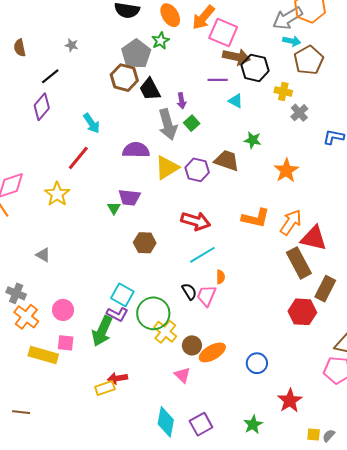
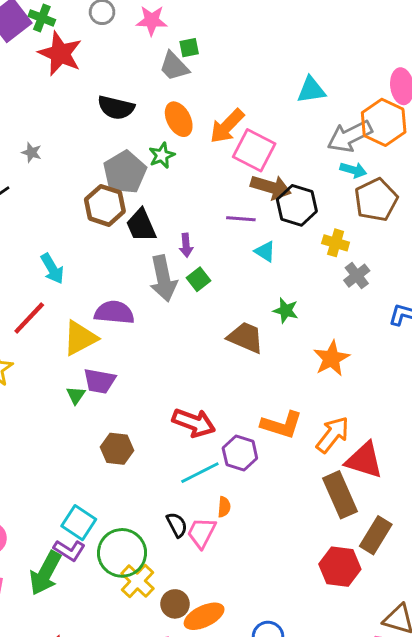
yellow triangle: (167, 167) -> (80, 338), moved
purple hexagon: (197, 170) -> (240, 453), moved

